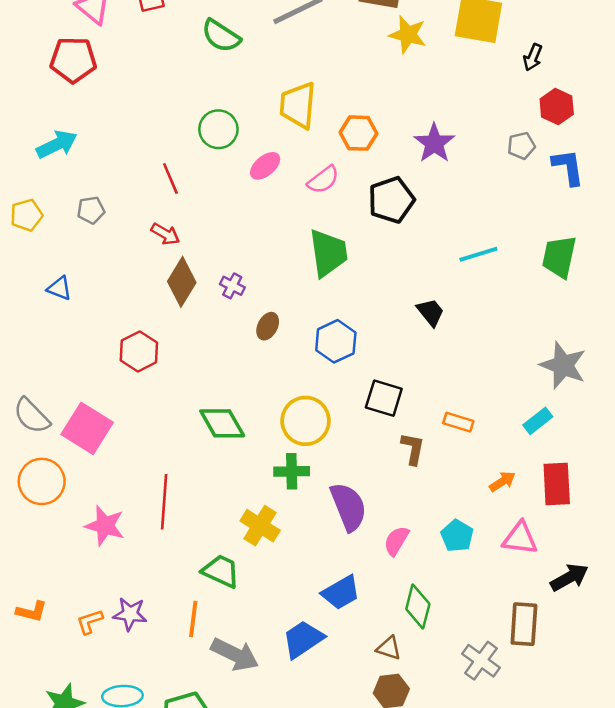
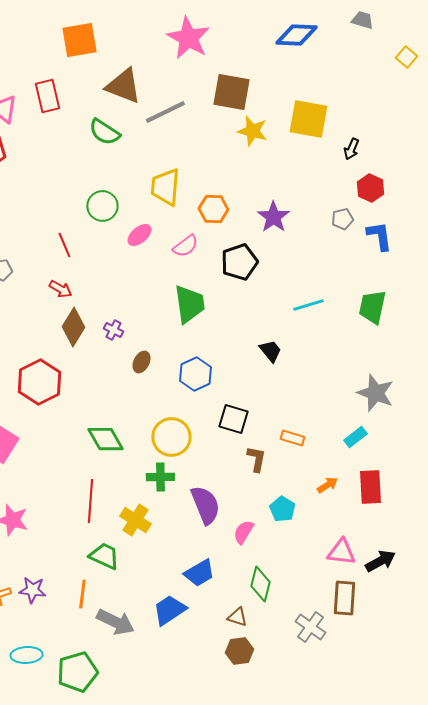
red hexagon: (139, 351) -> (39, 382), size x1.4
red line: (164, 502) -> (90, 501), moved
cyan pentagon: (457, 536) -> (282, 509), moved
pink triangle: (520, 538) -> (341, 552), moved

